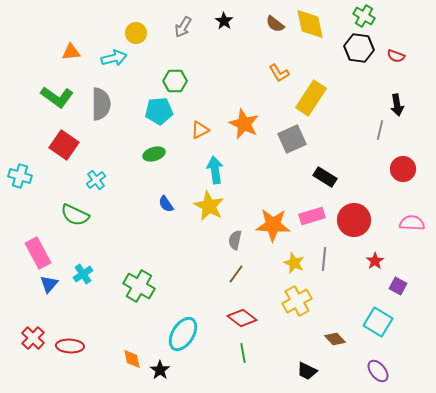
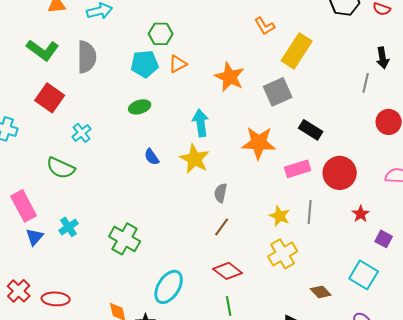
orange triangle: (200, 130) -> (178, 64), moved
orange star: (273, 225) -> (259, 143), moved

